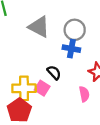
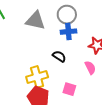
pink square: (42, 88) -> (69, 89), moved

